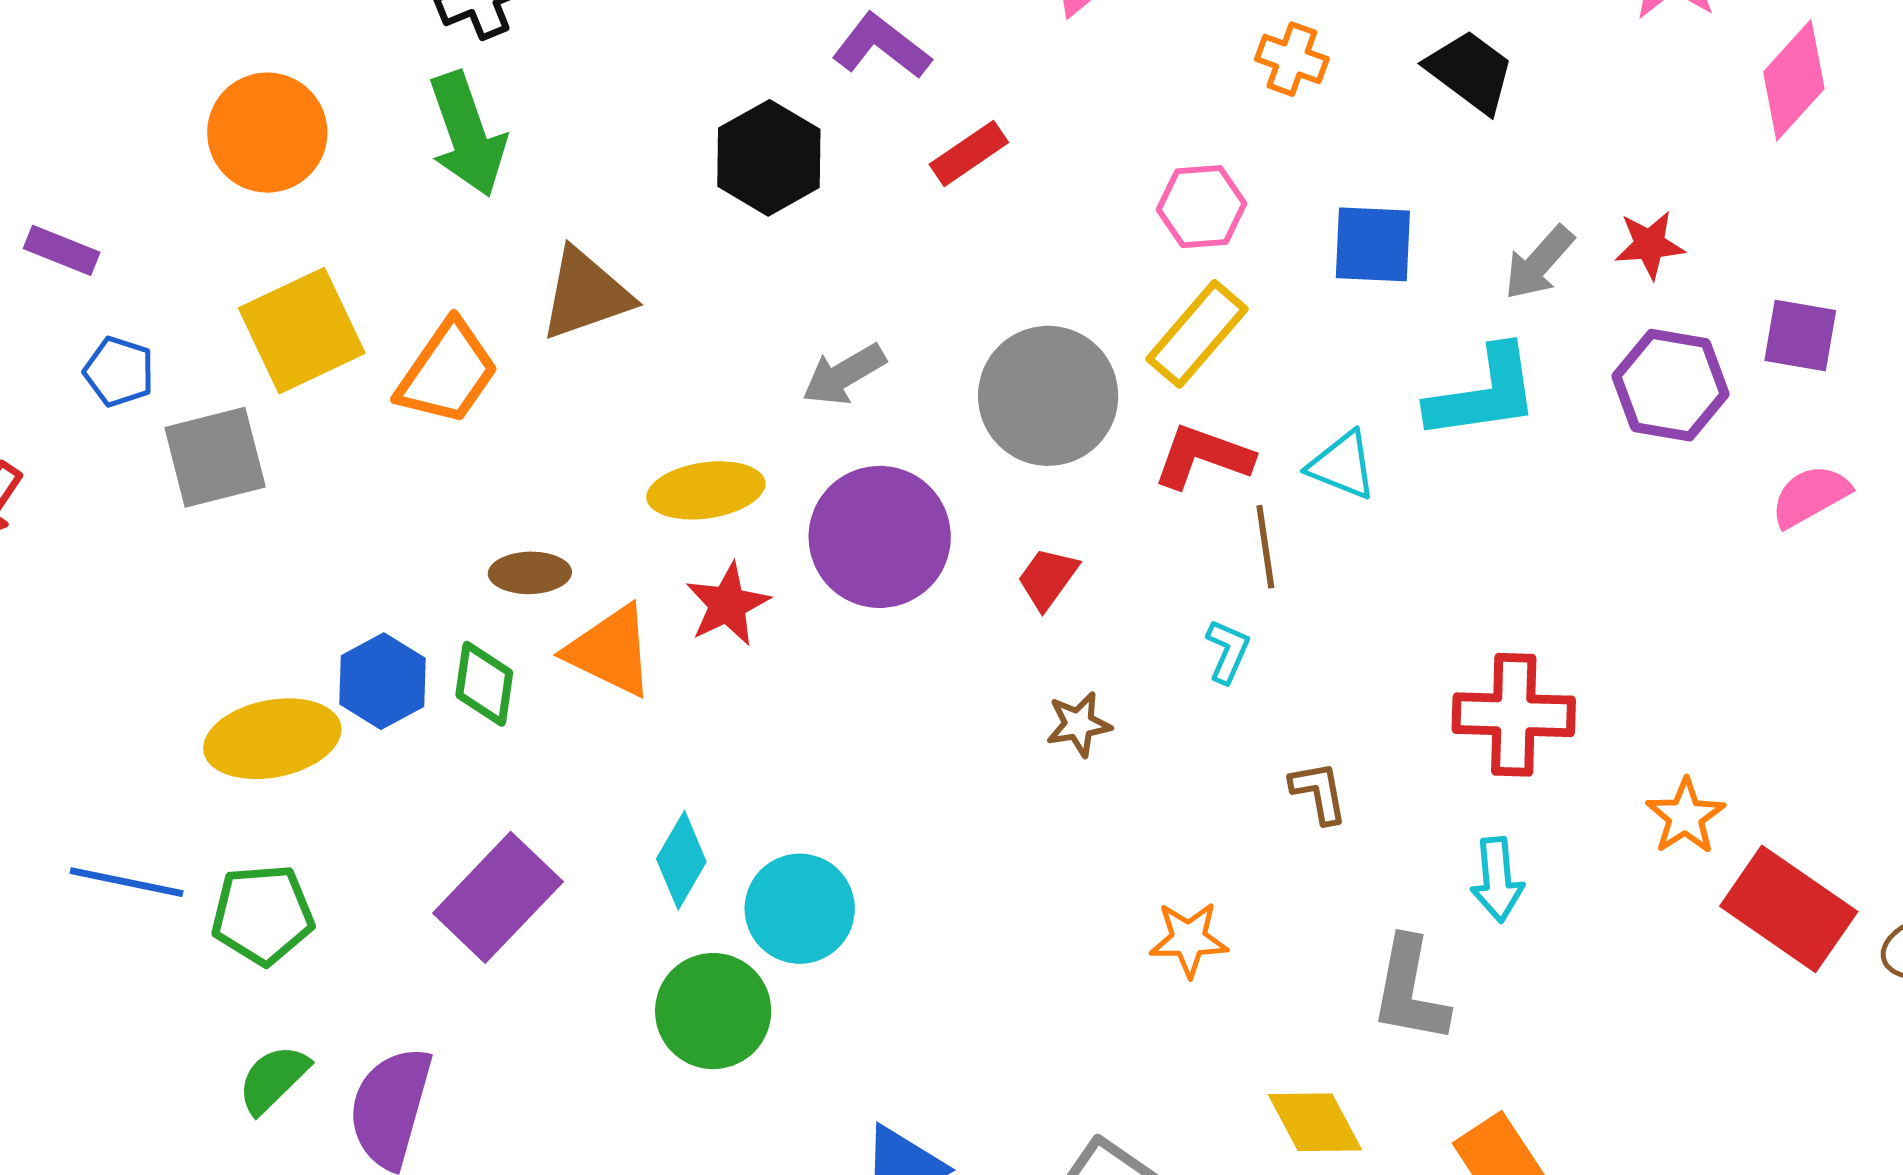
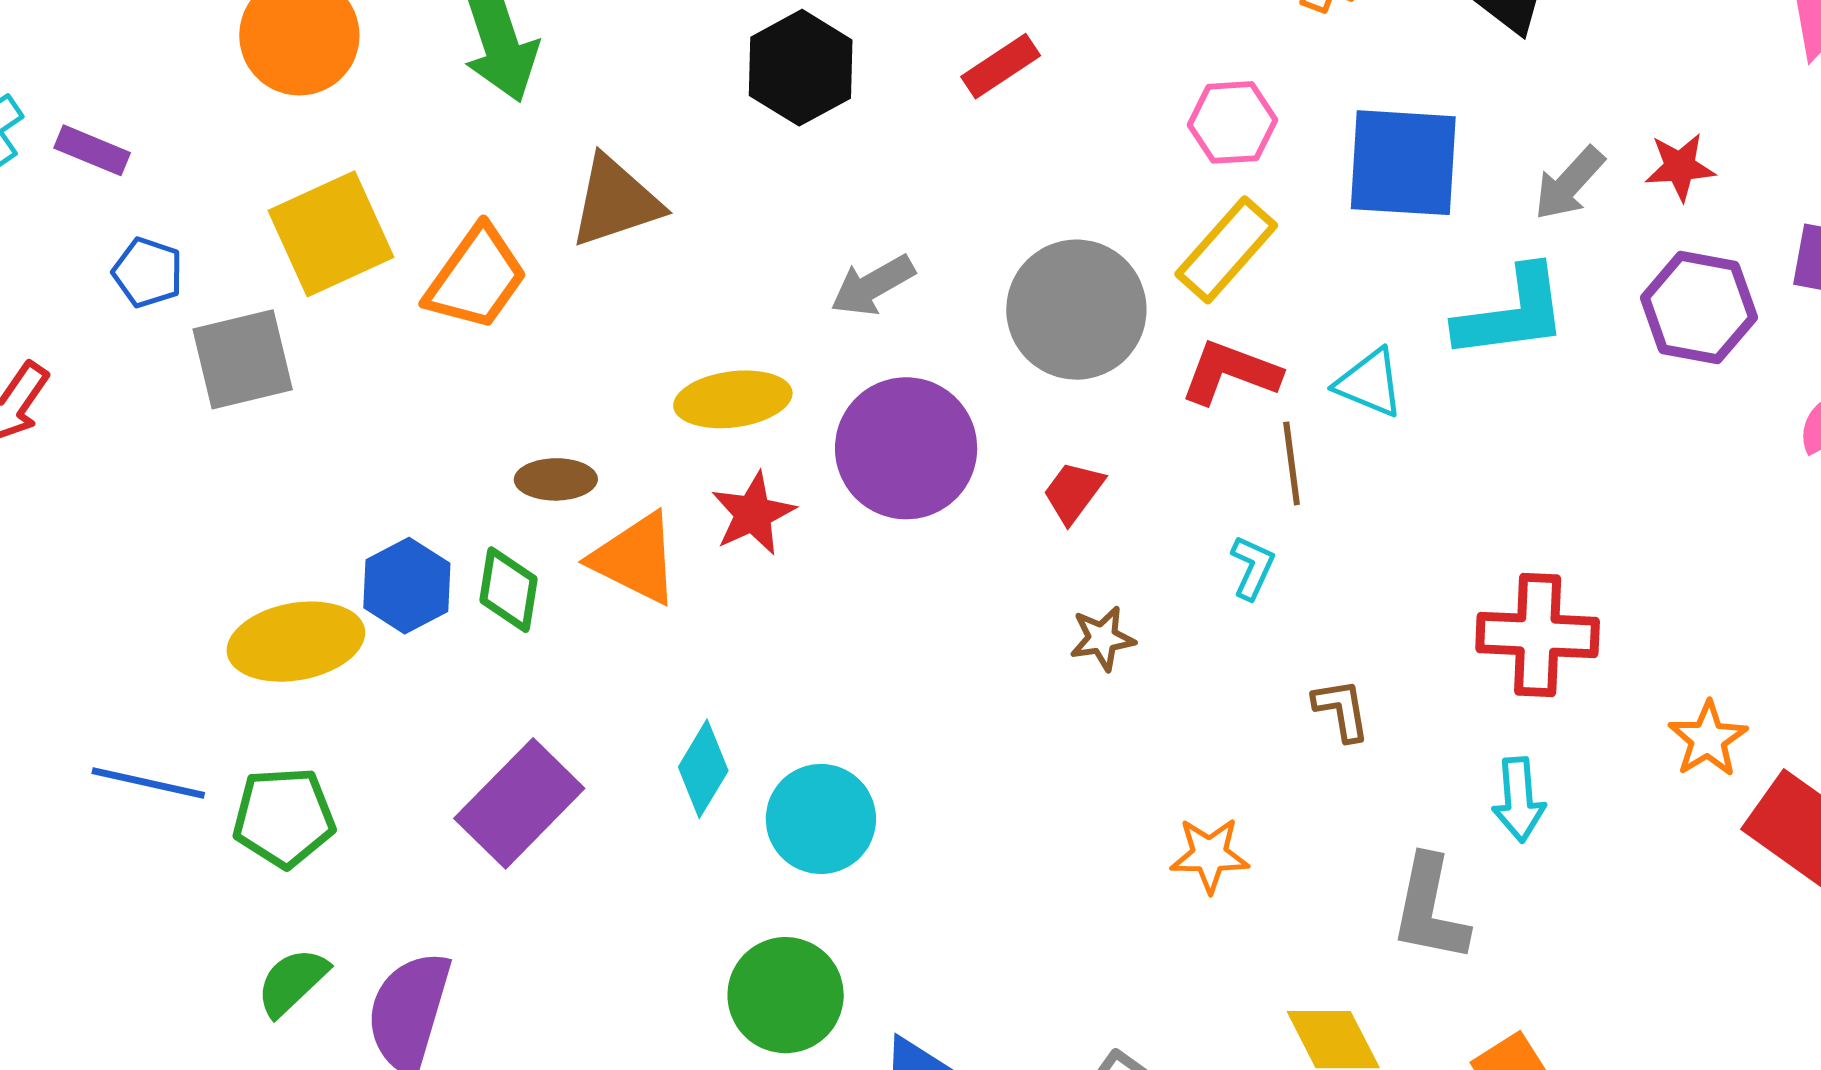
blue square: (1373, 244) -> (1403, 163), size x1.4
green circle: (713, 1011) -> (786, 995), moved

